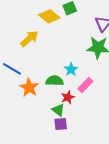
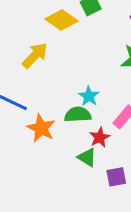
cyan star: (71, 69) -> (89, 96), moved
purple square: (61, 124) -> (116, 177), moved

